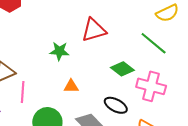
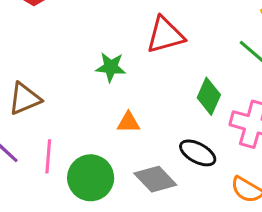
green diamond: (122, 69) -> (209, 96), turned 75
pink line: (23, 92) -> (48, 156), moved

